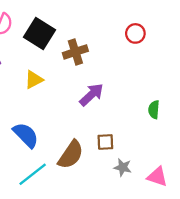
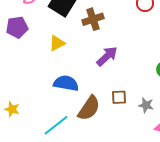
blue semicircle: (26, 135) -> (66, 83), moved, turned -35
gray star: (123, 167) -> (146, 105), moved

